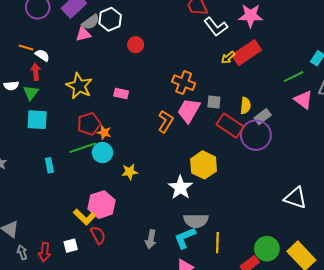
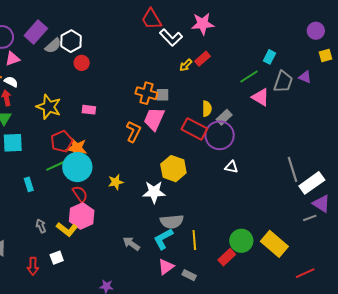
pink triangle: (83, 34) -> (12, 59), moved
red circle: (136, 45) -> (82, 63), moved
red rectangle: (247, 53) -> (203, 59), size x0.6
gray square: (214, 102) -> (162, 95), moved
orange star: (104, 132) -> (77, 148), size x1.5
cyan circle: (102, 153) -> (77, 167), size x1.5
yellow star: (130, 172) -> (116, 182), moved
white star: (180, 188) -> (154, 192), turned -30
white triangle: (295, 198) -> (231, 167), moved, size x0.6
red semicircle: (98, 235) -> (80, 194), moved
gray arrow: (151, 239) -> (131, 244), turned 120
gray arrow: (22, 252) -> (41, 226), moved

